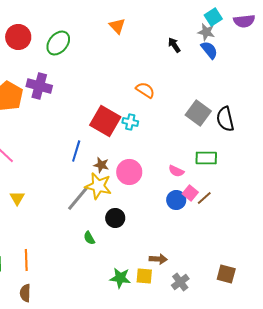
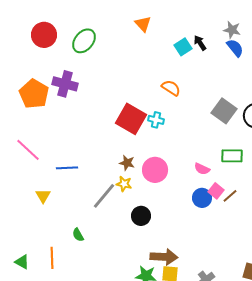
cyan square: (213, 17) -> (183, 47), moved
blue line: (76, 151) -> (67, 168), moved, turned 70
yellow star: (98, 186) -> (124, 184), size x0.6
green semicircle: (89, 238) -> (78, 235), moved
brown arrow: (158, 259) -> (164, 257), moved, size x1.5

